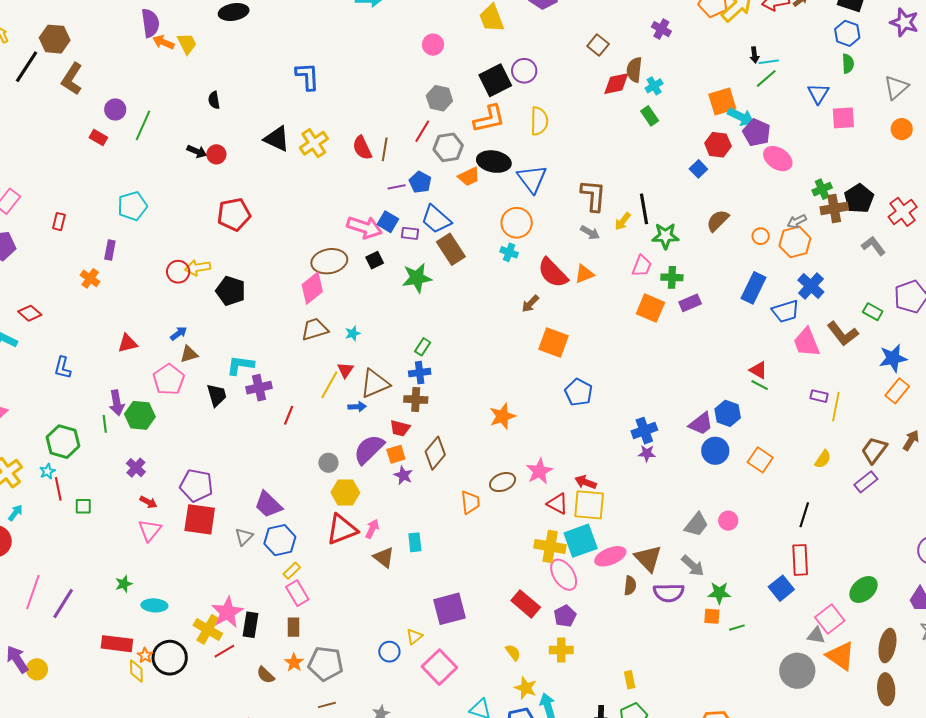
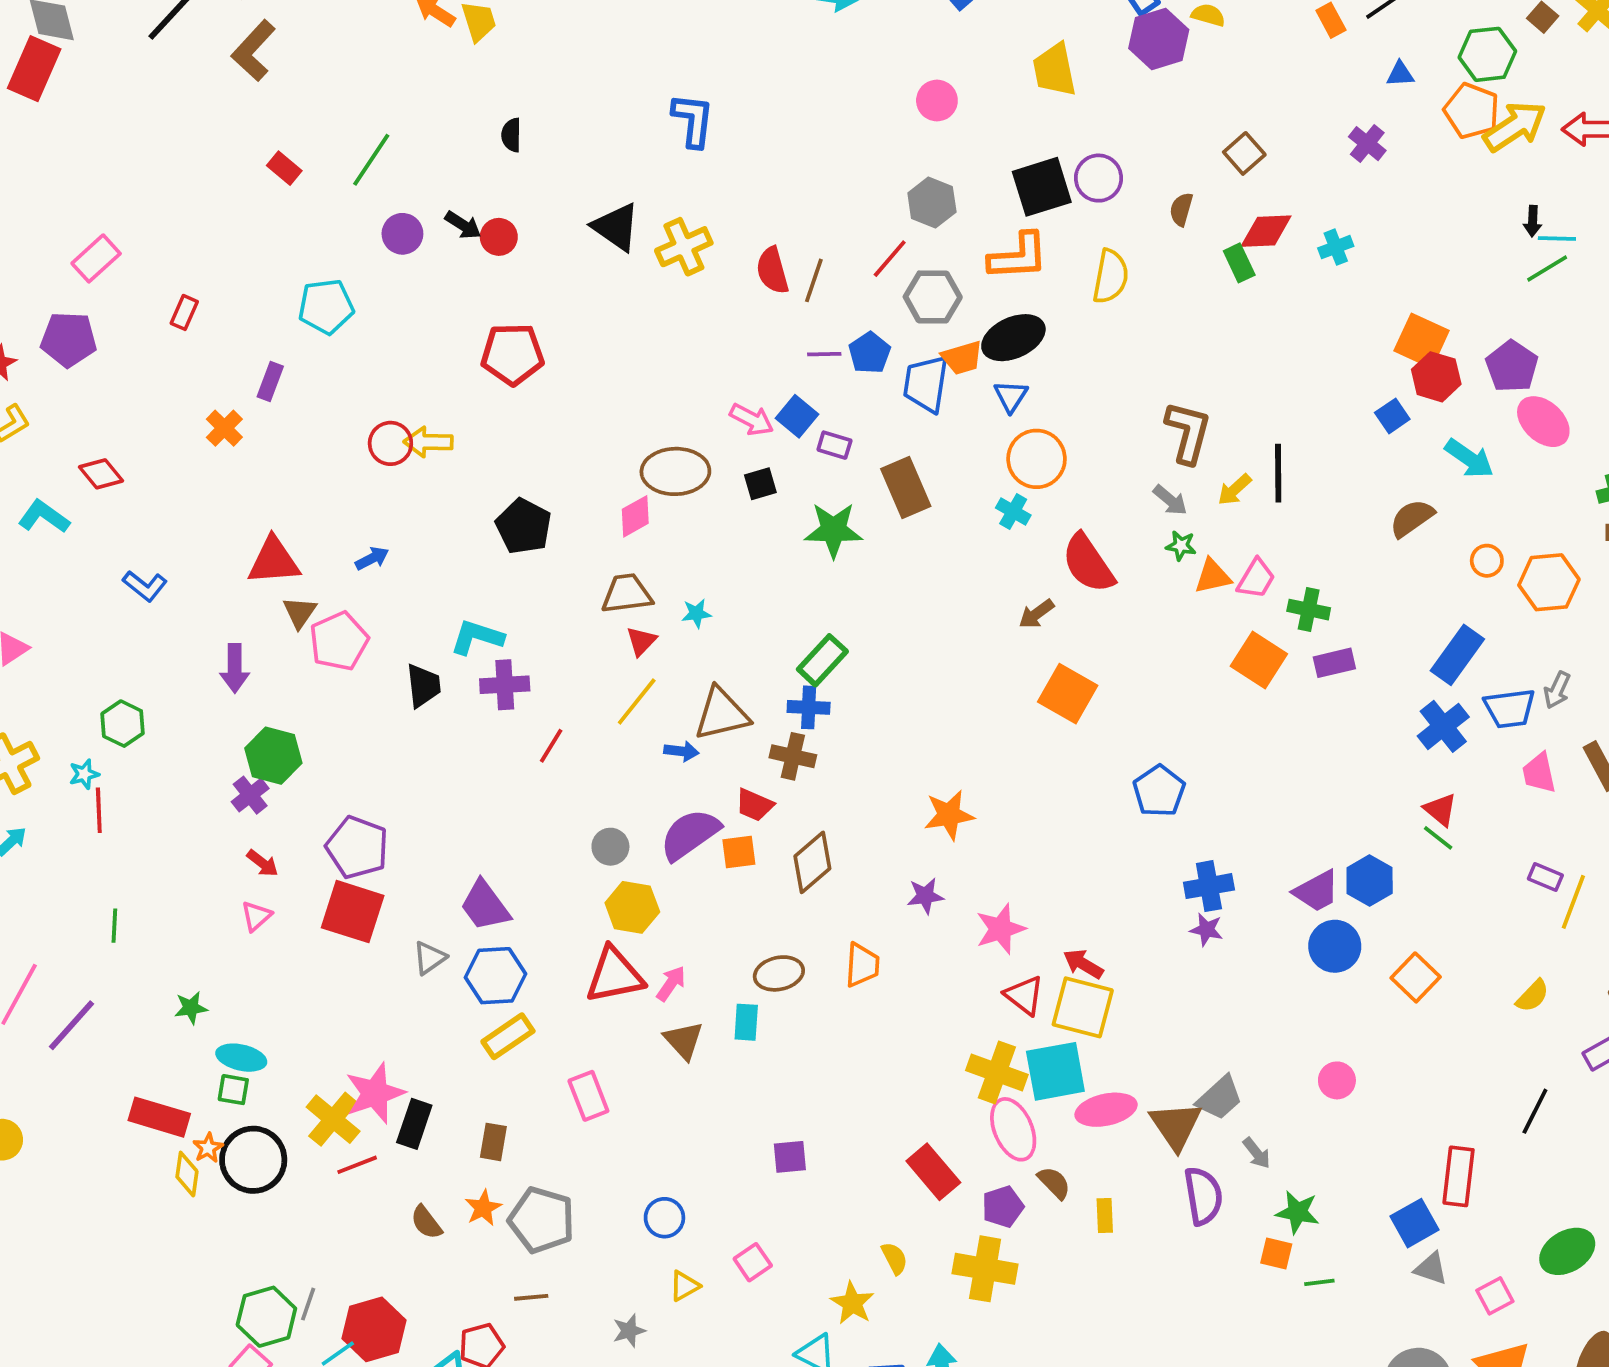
brown semicircle: (634, 70) -> (1181, 209), moved, size x0.7
orange square: (722, 101) -> (1422, 341), moved, turned 32
purple circle: (115, 109) -> (402, 234), moved
green rectangle: (650, 116) -> (1239, 263), moved
cyan arrow: (741, 117) -> (1469, 458), moved
black ellipse: (494, 162) -> (1013, 338), turned -44
blue triangle: (532, 179) -> (1011, 396), moved, size x0.6
blue trapezoid: (436, 219) -> (926, 384), moved, turned 48
gray arrow: (797, 221) -> (1557, 690), moved, turned -48
pink arrow: (364, 227) -> (752, 419), size x0.7
green star: (665, 236) -> (1181, 546), moved, size x0.6
orange triangle: (584, 274) -> (1213, 576), moved
blue cross: (811, 286) -> (1443, 726), moved
pink diamond: (312, 288) -> (635, 516), size x0.7
black pentagon: (231, 291) -> (524, 526), moved
pink trapezoid: (807, 342) -> (1539, 773), size x0.7
red triangle: (128, 343) -> (274, 561), size x1.4
green rectangle: (423, 347) -> (822, 660), size x1.5
brown triangle: (189, 354) -> (300, 612), moved, turned -48
blue L-shape: (63, 368) -> (145, 586), turned -75
red triangle: (345, 370) -> (641, 641), moved
blue pentagon: (579, 392) -> (1159, 791), moved
green hexagon: (140, 415) -> (273, 756), moved
green line: (105, 424) -> (114, 926), moved
green hexagon: (63, 442) -> (123, 724), size x0.7
purple star: (403, 475) -> (925, 896), moved, turned 30
brown ellipse: (503, 482) -> (779, 973), moved
green square: (83, 506) -> (233, 1090), moved
black line: (804, 515) -> (1535, 1111), moved
gray trapezoid: (696, 525) -> (1220, 1098), moved
pink triangle: (150, 530) -> (256, 916), size x0.7
gray arrow: (693, 566) -> (1257, 1153), size x0.7
yellow rectangle: (292, 571) -> (508, 1036), size x1.5
brown semicircle: (630, 586) -> (1054, 1183), moved, turned -60
pink rectangle: (297, 593) -> (588, 1096), moved
purple semicircle: (669, 593) -> (1203, 1196), turned -108
purple square: (450, 609) -> (790, 1157), size x0.6
pink square: (830, 619) -> (1495, 1296), size x0.7
gray triangle: (816, 635) -> (1431, 1269), moved
yellow triangle: (414, 637) -> (684, 1286), moved
yellow cross: (561, 650) -> (985, 1269), size x1.4
pink square: (439, 667) -> (753, 1262), size x0.6
yellow rectangle: (630, 680) -> (1105, 1216), moved
yellow star: (526, 688) -> (852, 1303), moved

